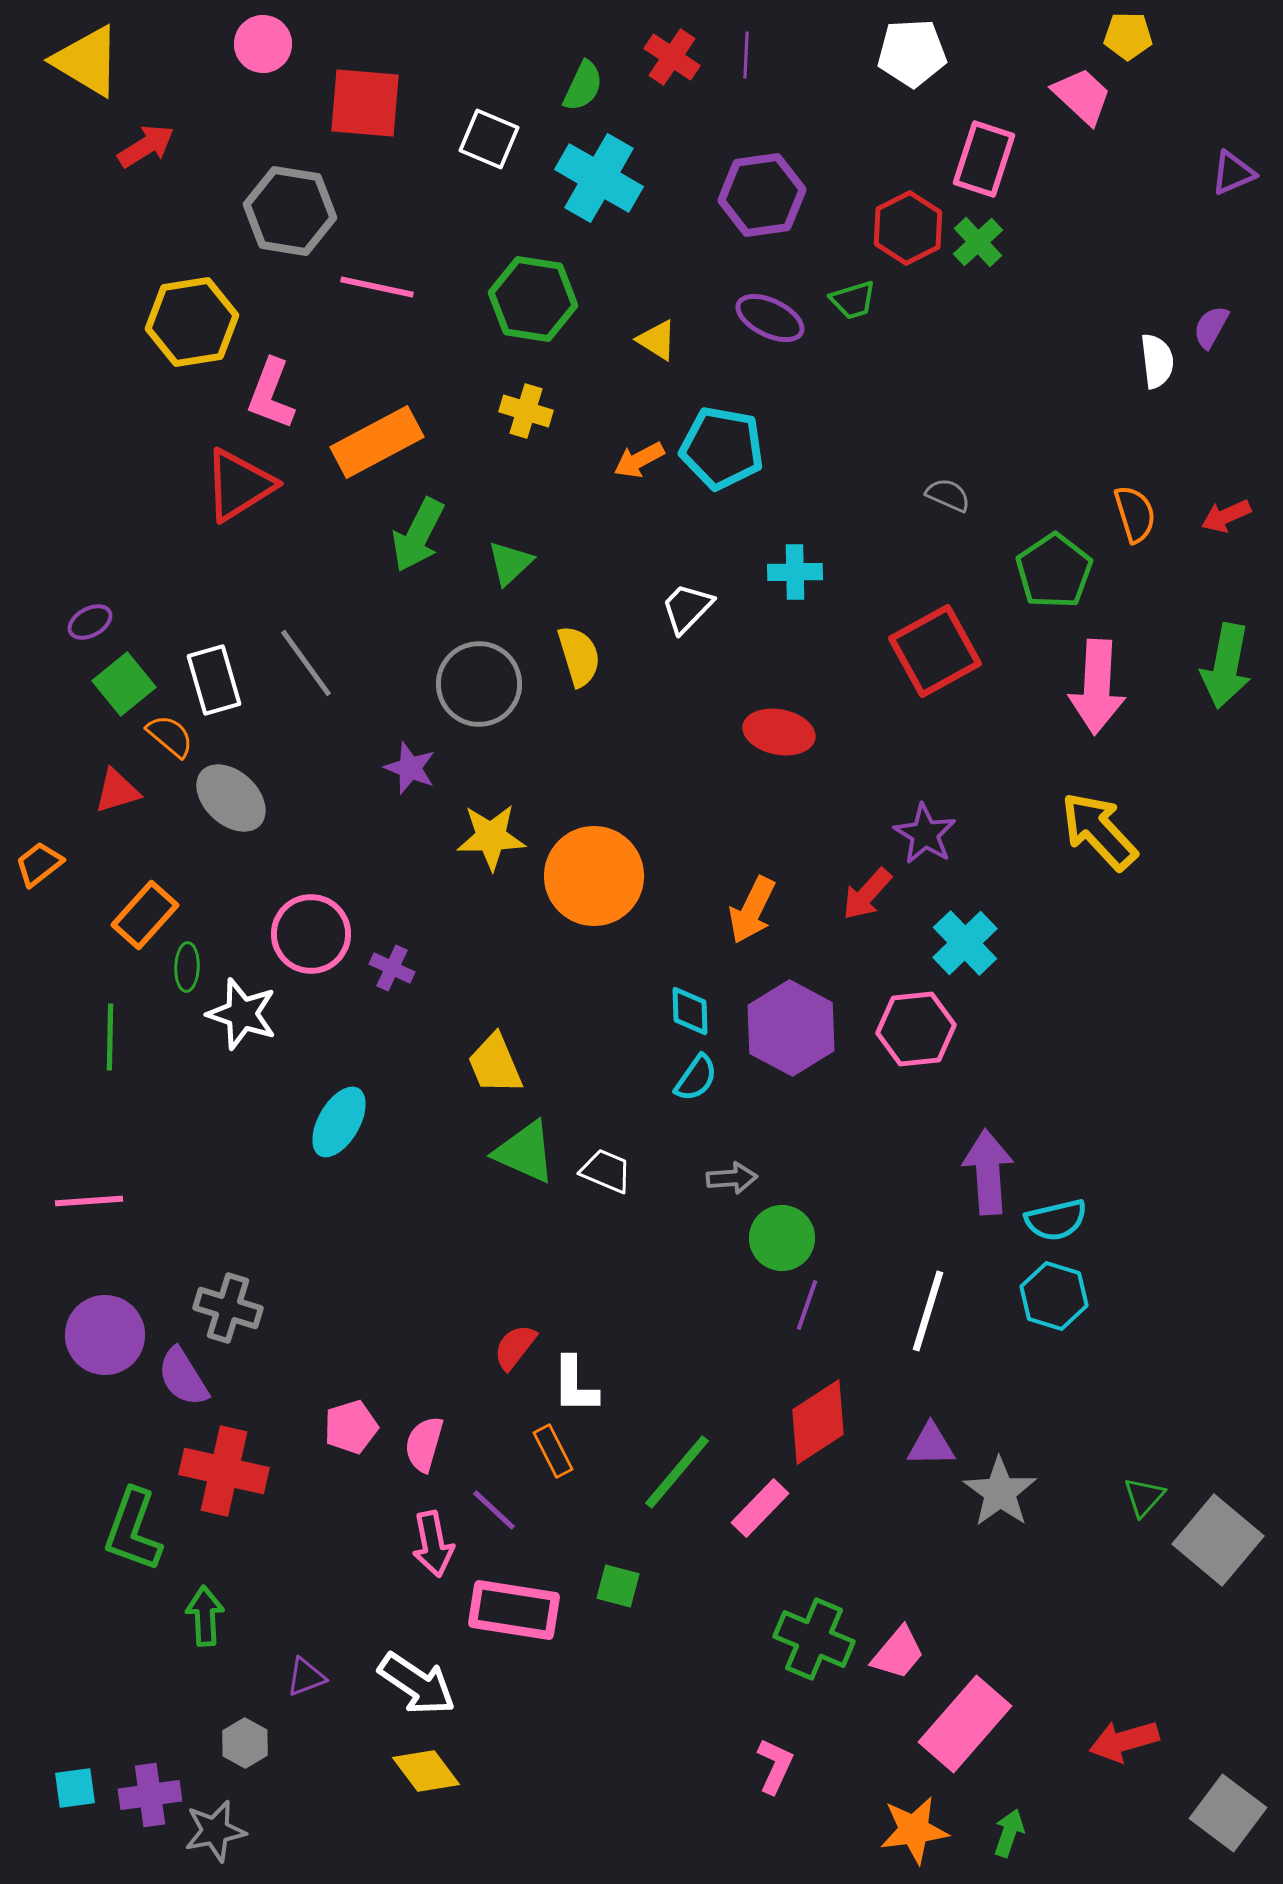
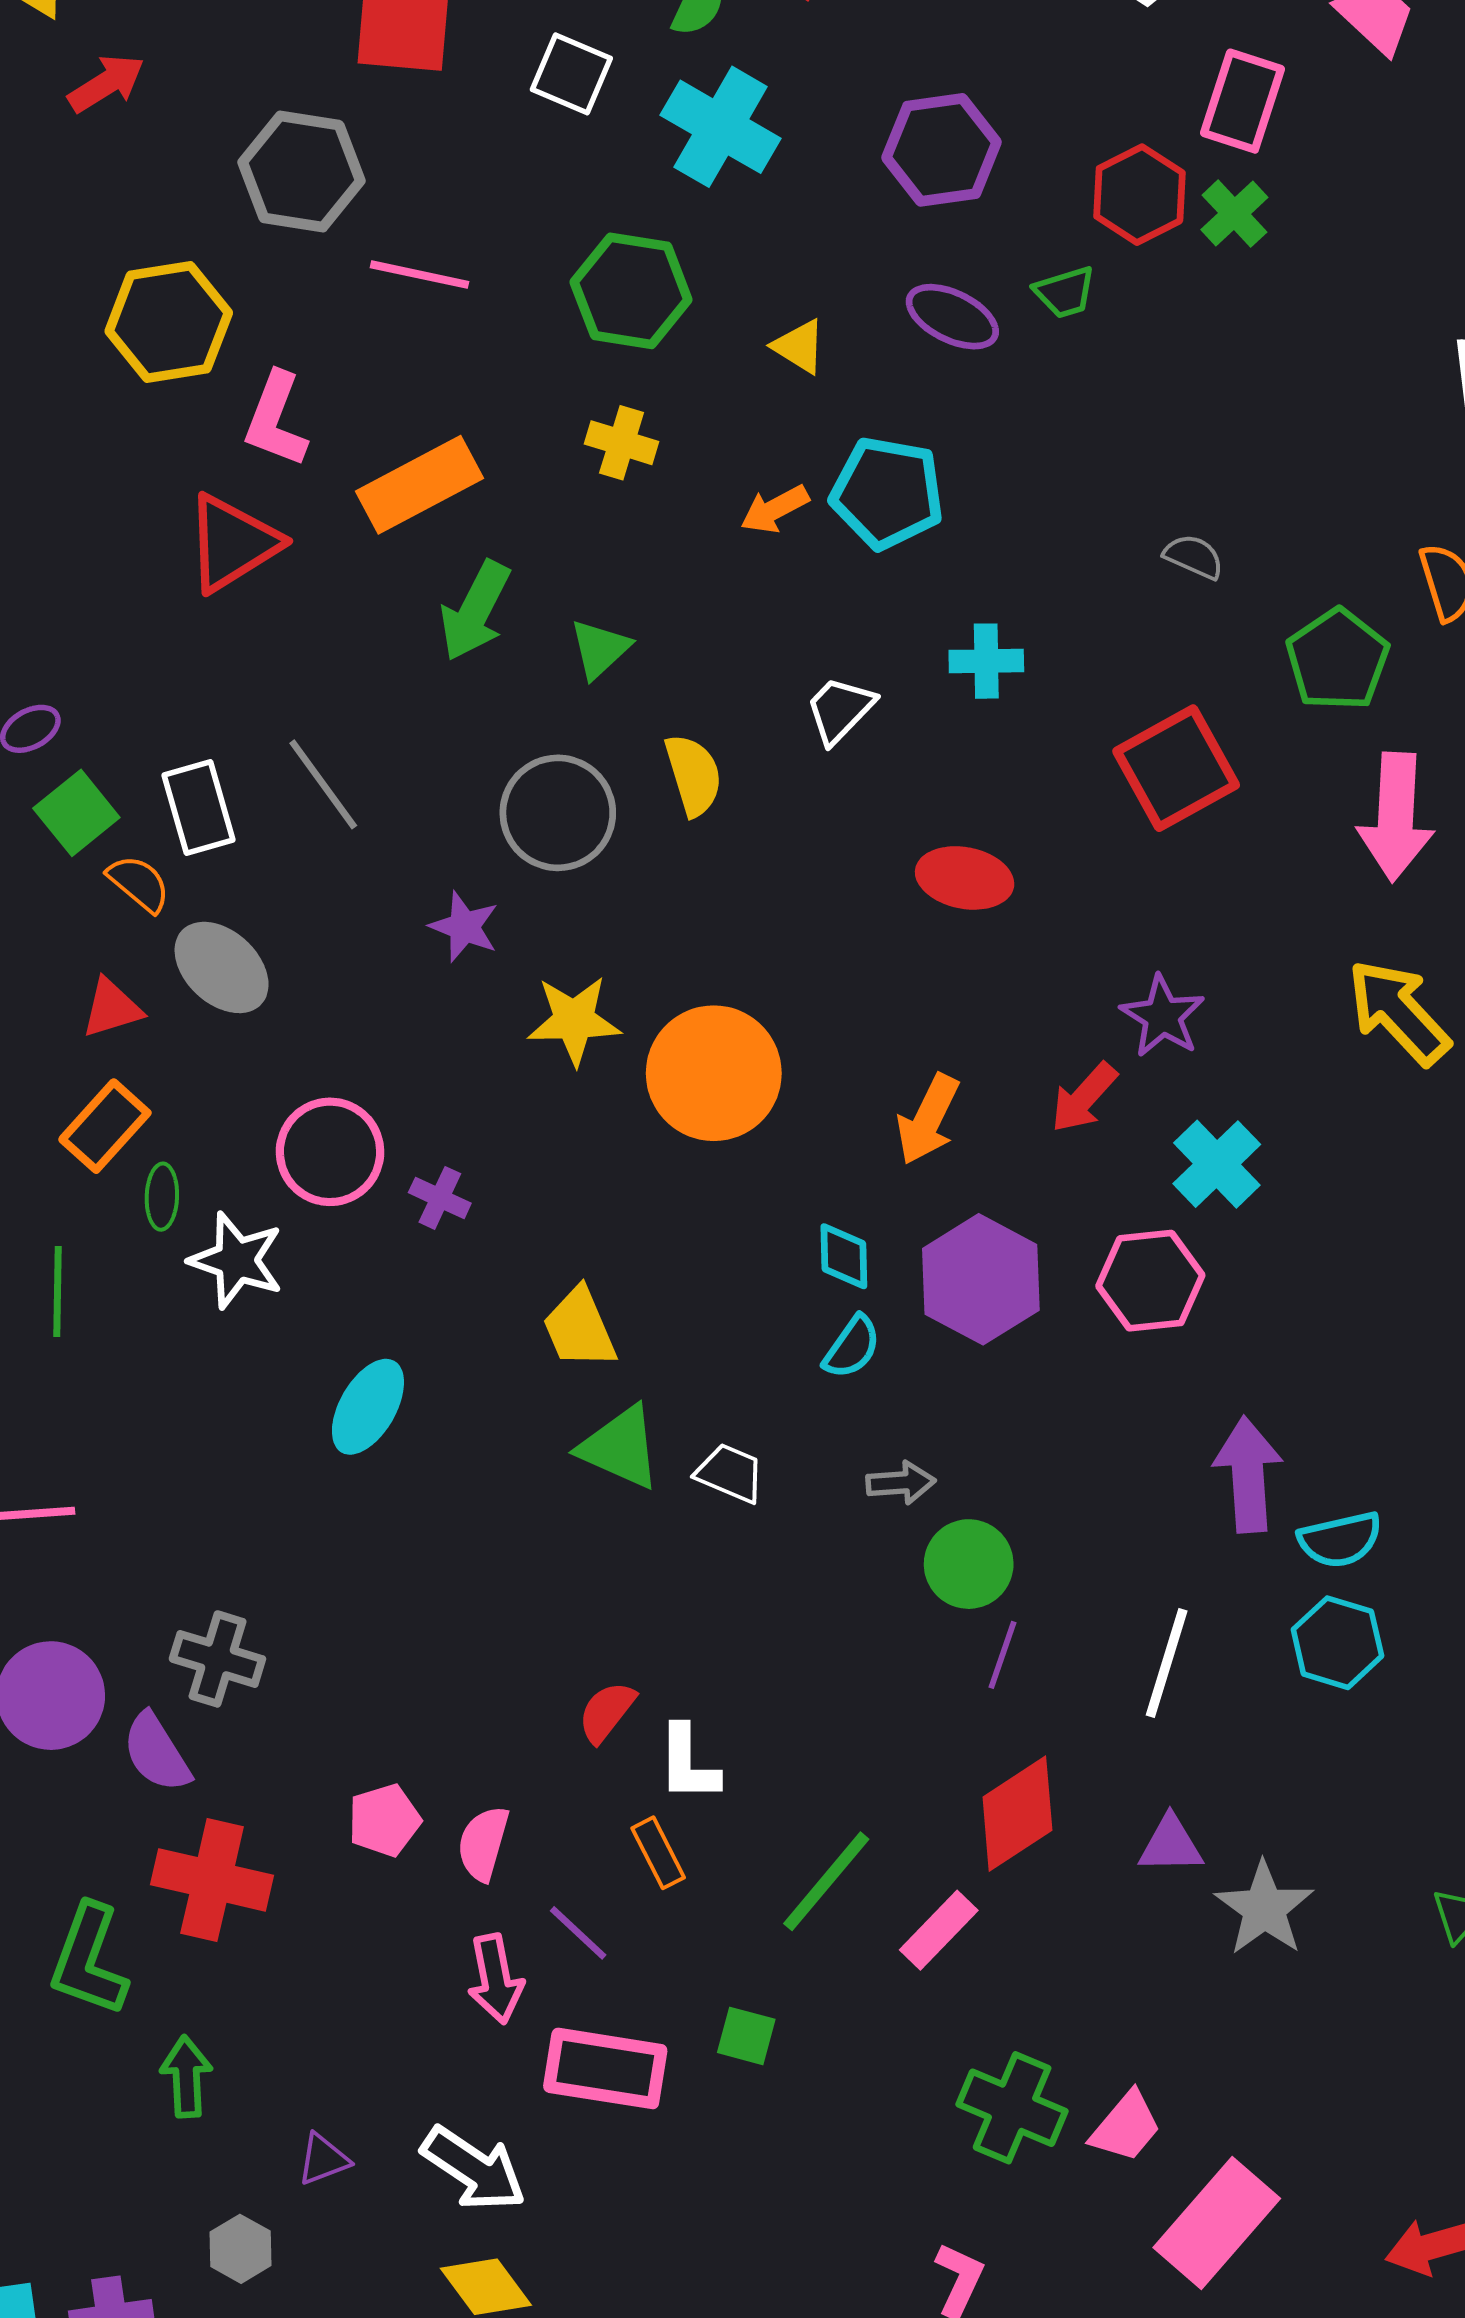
red triangle: (117, 791) -> (112, 1008), moved

